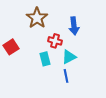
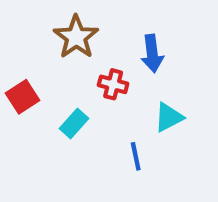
cyan triangle: (69, 57) -> (169, 117), moved
cyan rectangle: (45, 59) -> (74, 123), moved, turned 56

